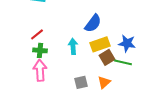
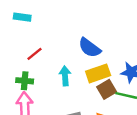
blue semicircle: (93, 23) -> (90, 48), turned 90
red line: (37, 34) -> (34, 54), moved

